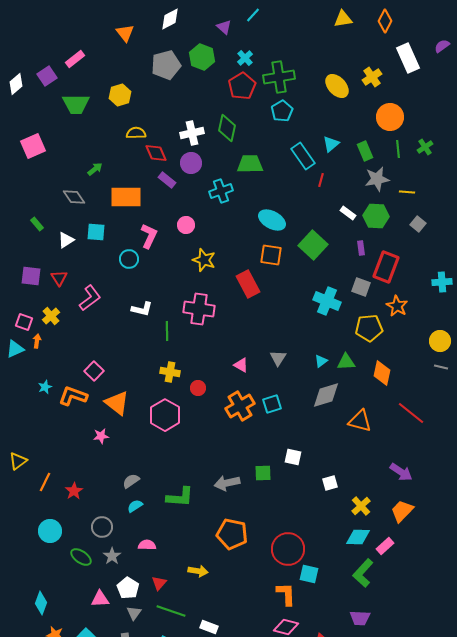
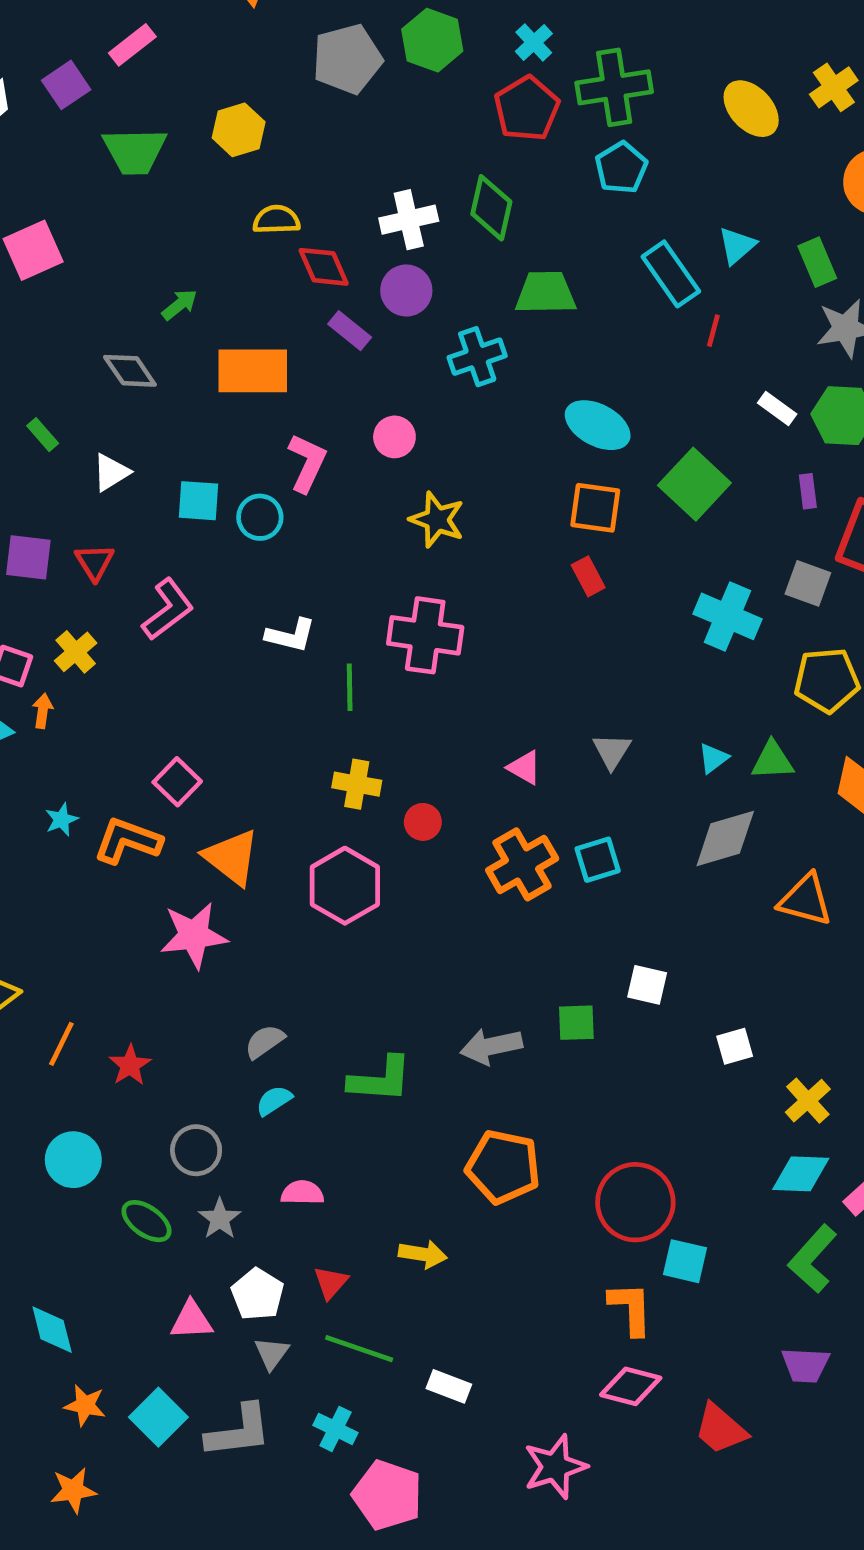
cyan square: (96, 232) -> (198, 501), moved
red rectangle: (248, 284) -> (588, 576), moved, size x0.6
pink star: (101, 436) -> (194, 935), size x1.8
cyan diamond: (41, 603) -> (52, 1330), turned -35

